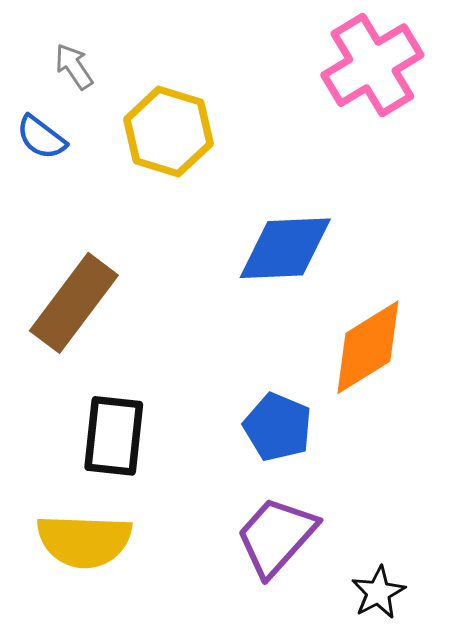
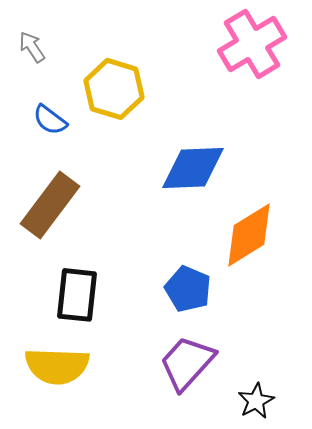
gray arrow: (74, 66) -> (32, 47), moved
blue semicircle: (41, 137) -> (50, 120), moved

